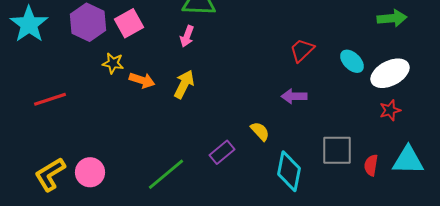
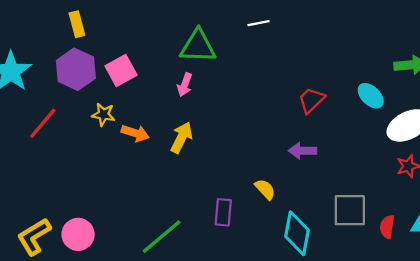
cyan ellipse: (352, 61) -> (371, 96), moved
red line: (50, 99) -> (43, 123), moved, turned -32
purple rectangle: (222, 152) -> (223, 212), turned -45

